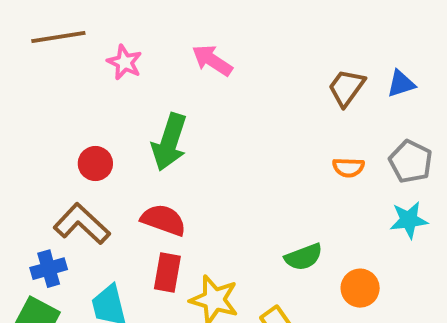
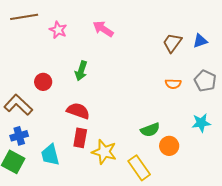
green arrow: (169, 142) -> (81, 71), size x0.7
cyan star: (409, 220) -> (201, 123), moved
brown L-shape: (82, 224) -> (18, 105), moved
orange circle: (360, 288) -> (169, 146), moved

